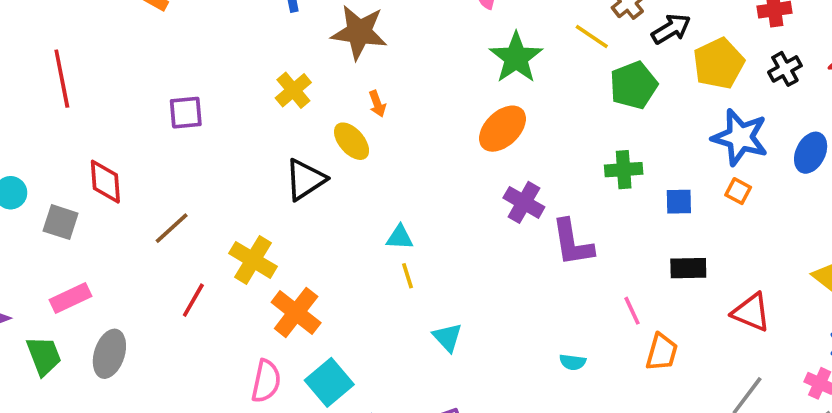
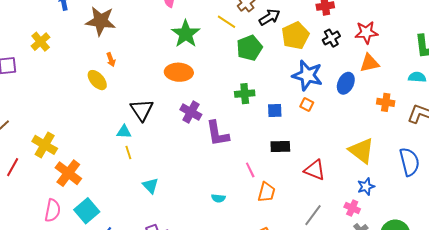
yellow cross: (293, 90) -> (41, 42), moved
orange ellipse: (502, 129) -> (179, 72), turned 48
black triangle: (305, 180) -> (142, 110), moved, turned -30

